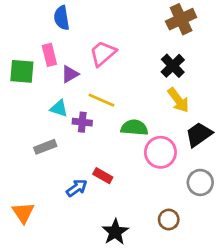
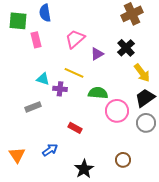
green square: (22, 71) -> (18, 21), moved
purple triangle: (70, 74) -> (97, 54), moved
yellow arrow: (178, 100) -> (142, 73), moved
gray circle: (200, 182) -> (146, 123), moved
blue arrow: (77, 188) -> (50, 150), moved

